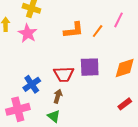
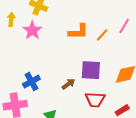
red trapezoid: (64, 74) -> (95, 100), moved
brown arrow: (58, 96) -> (68, 84), moved, turned 32

